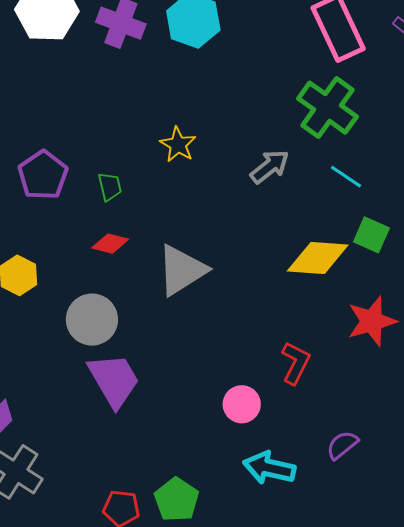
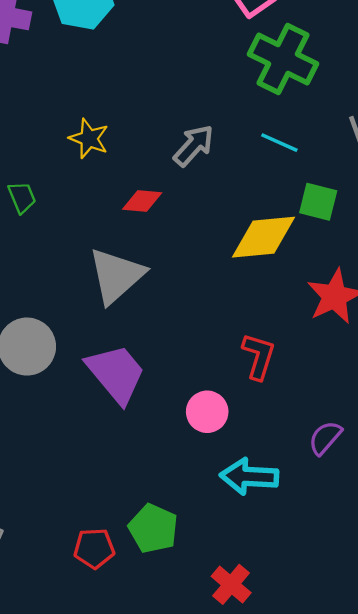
green cross: (327, 108) -> (283, 59), moved
red diamond: (110, 244) -> (142, 201), moved
purple trapezoid: (114, 380) -> (116, 374), moved

